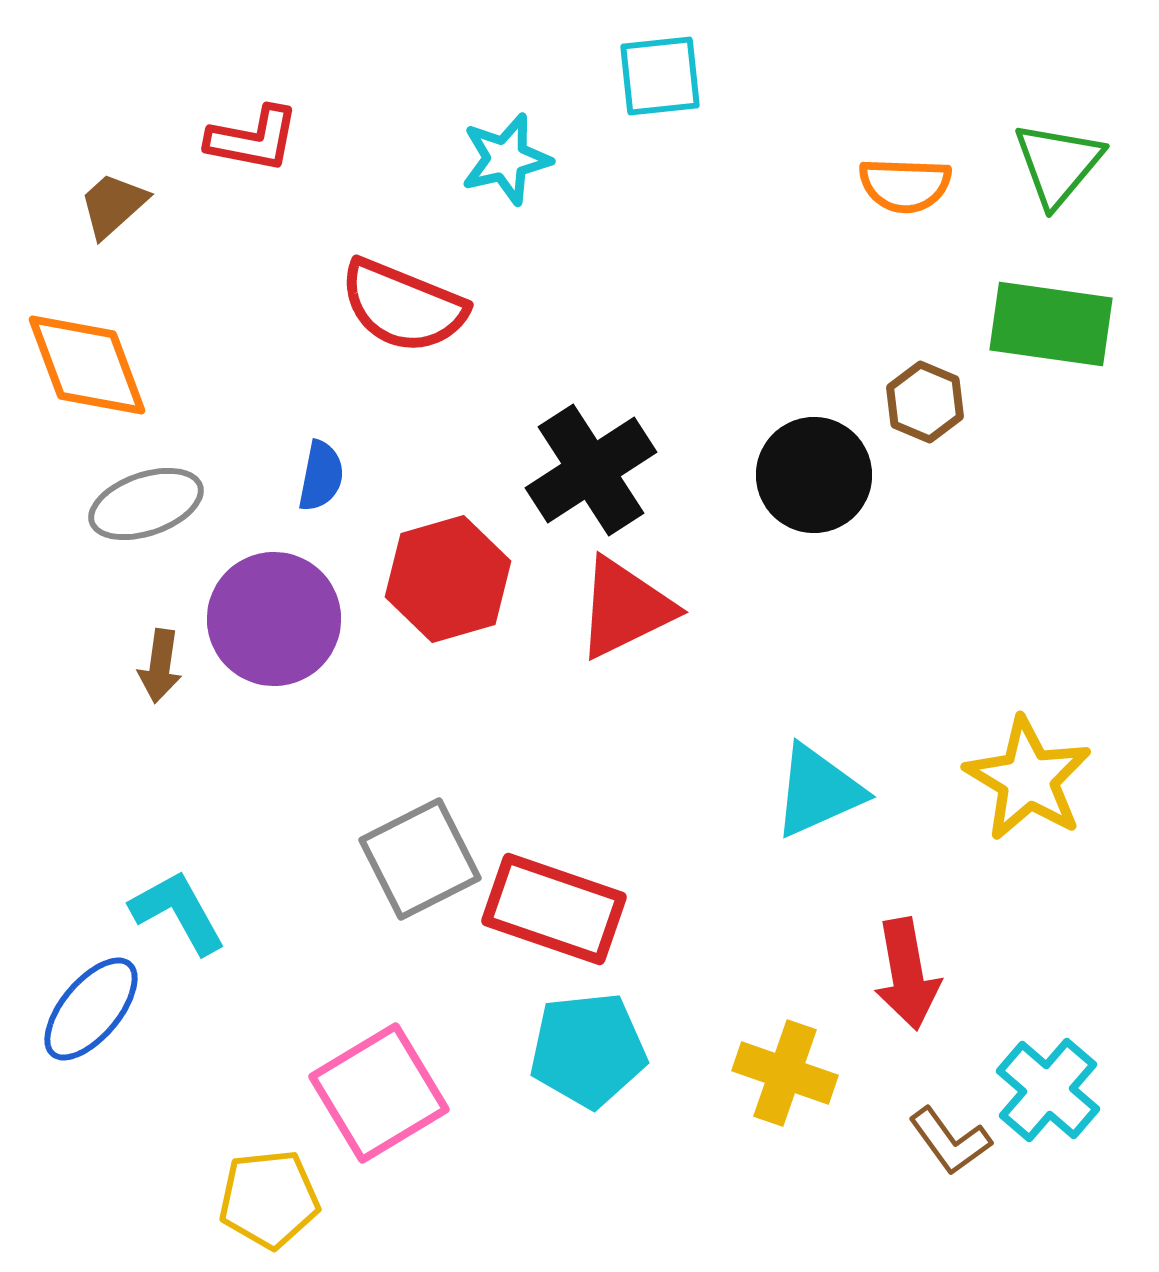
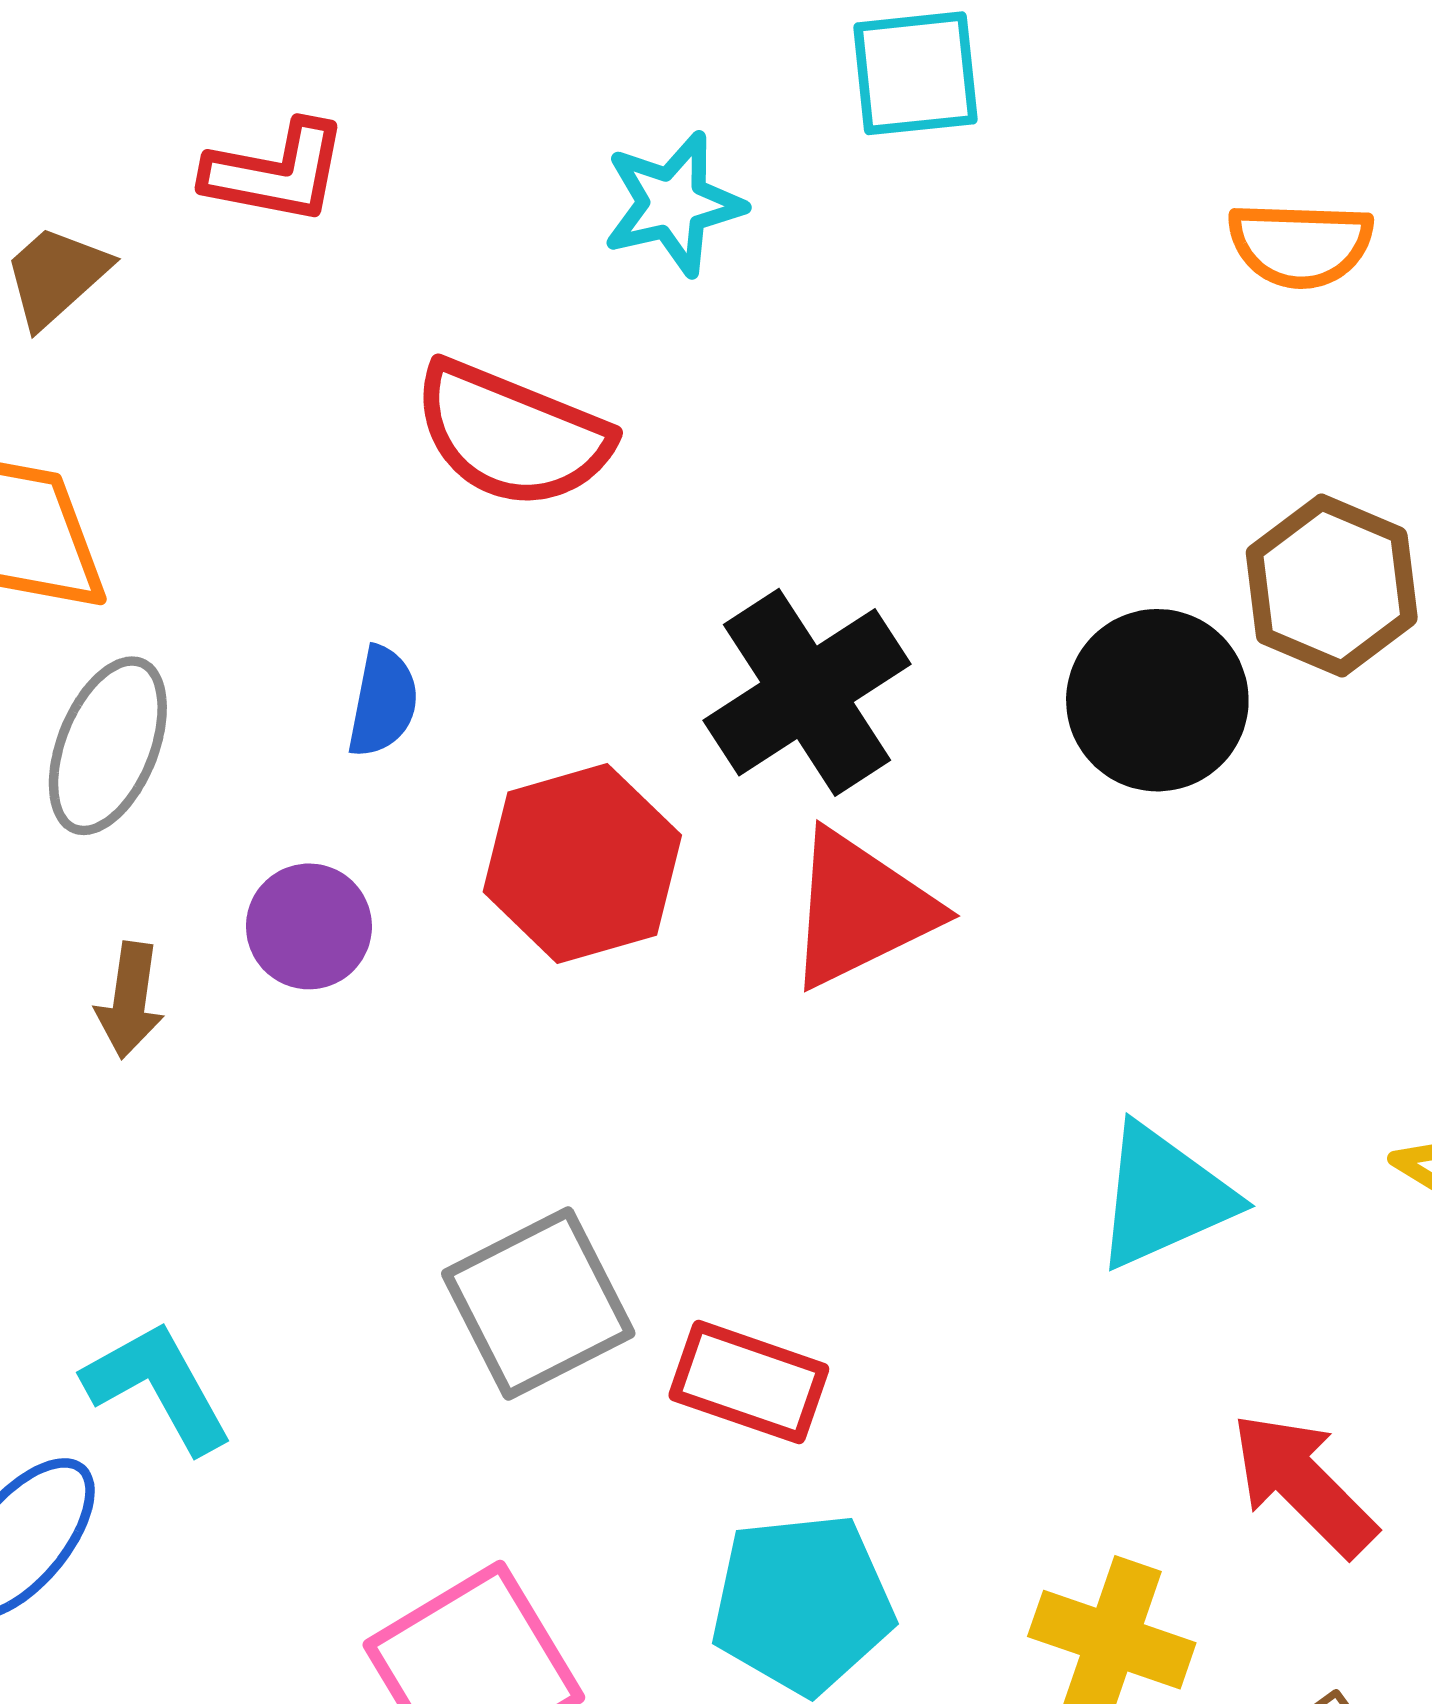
brown hexagon: (925, 402) -> (1332, 585), size x1.4
gray ellipse: (146, 504) -> (108, 746), turned -49
purple circle: (274, 619) -> (309, 926), size x0.6
red rectangle: (554, 909) -> (749, 1382), size x0.7
red arrow: (907, 974) -> (1303, 1484), turned 145

